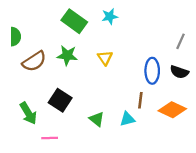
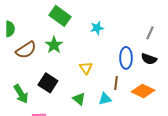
cyan star: (110, 17) -> (97, 28), moved
green star: (67, 55) -> (54, 45), turned 30
yellow triangle: (105, 58) -> (86, 68), moved

